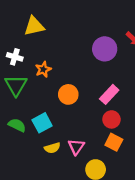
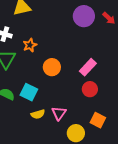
purple circle: (105, 49) -> (84, 16), moved
cyan square: (42, 123) -> (29, 92), turned -36
orange square: (114, 142) -> (98, 120), moved

